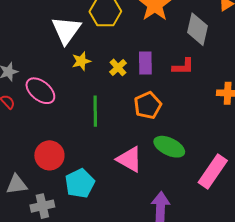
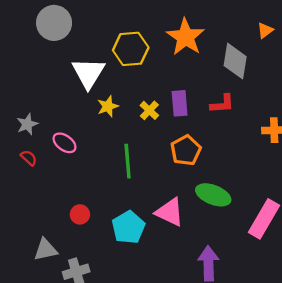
pink ellipse: (40, 91) -> (64, 143), size x0.7
red circle: (49, 155) -> (80, 214), size x0.6
cyan pentagon: (80, 183) -> (128, 227), moved

